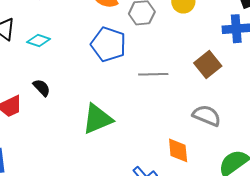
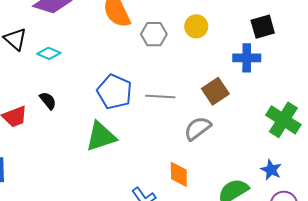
blue pentagon: (108, 44) -> (115, 92), moved
gray semicircle: (207, 116) -> (198, 128), moved, turned -64

